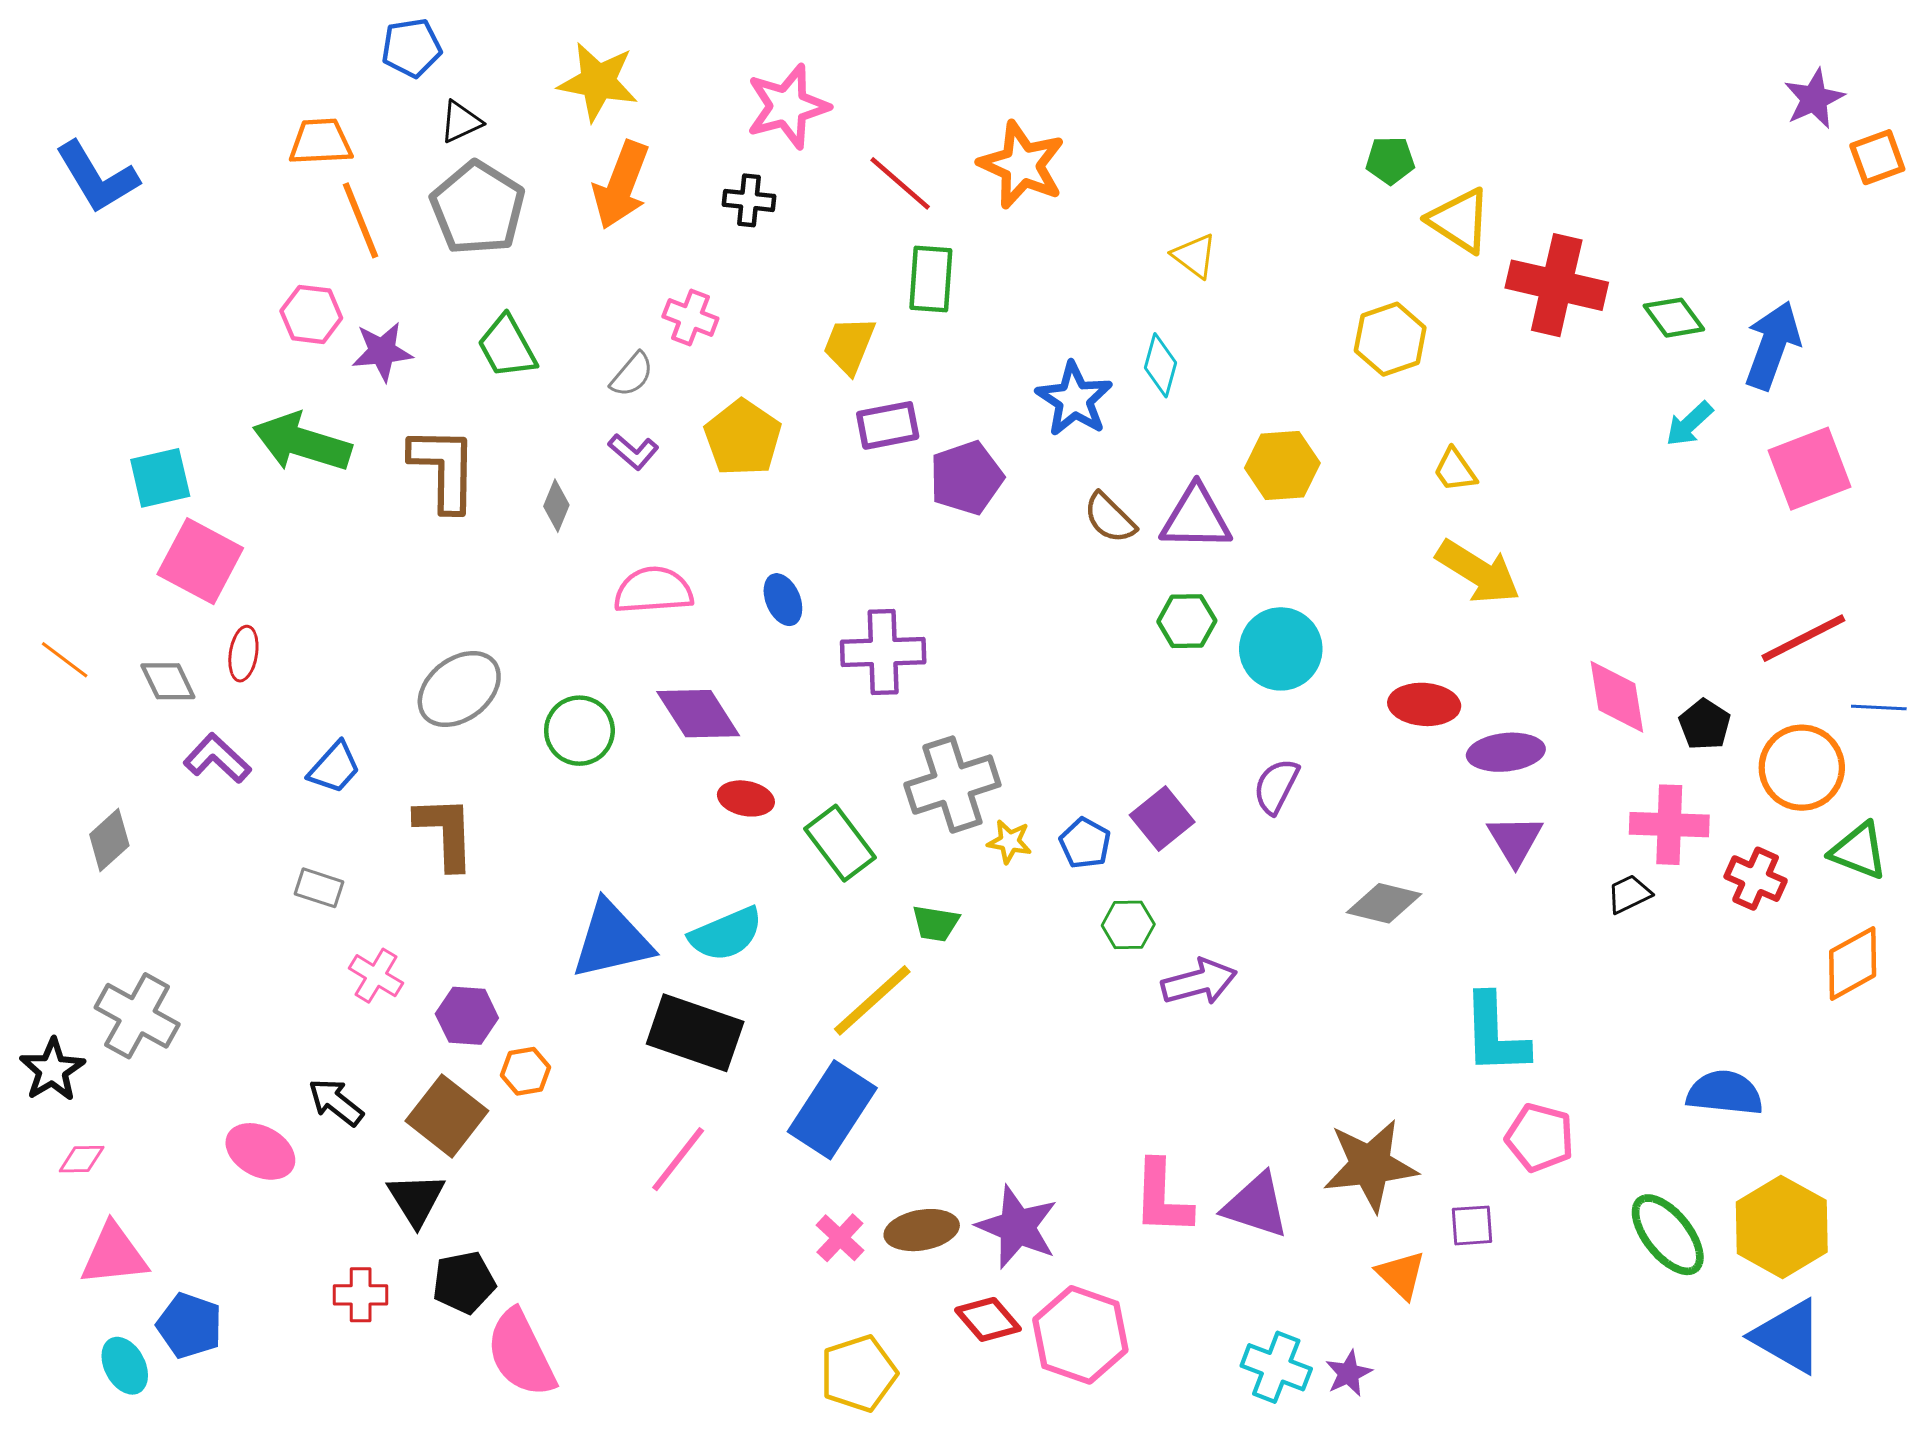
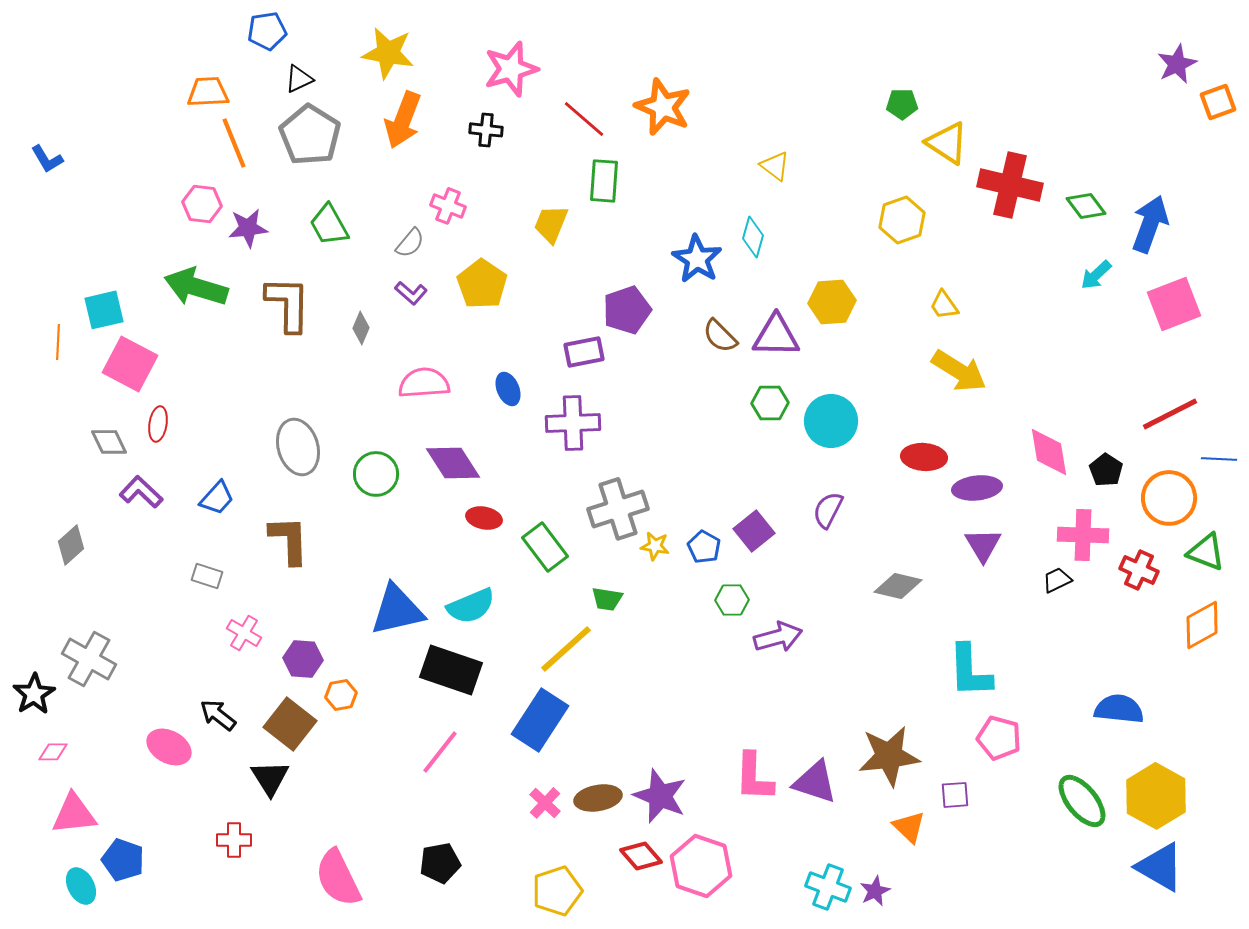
blue L-shape: (97, 177) -> (47, 159), moved, size x0.6
purple rectangle: (888, 425) -> (584, 352), moved
orange line: (65, 660) -> (58, 342), moved, turned 56
gray ellipse: (459, 689) -> (298, 447), turned -68
black pentagon: (464, 1282) -> (440, 863), moved

